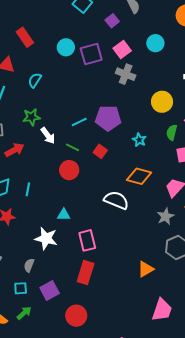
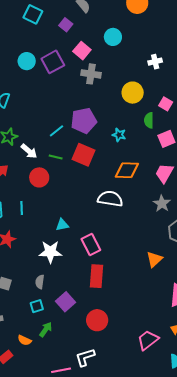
red square: (100, 151) -> (84, 155), size x1.6
red circle: (69, 170) -> (39, 177), moved

